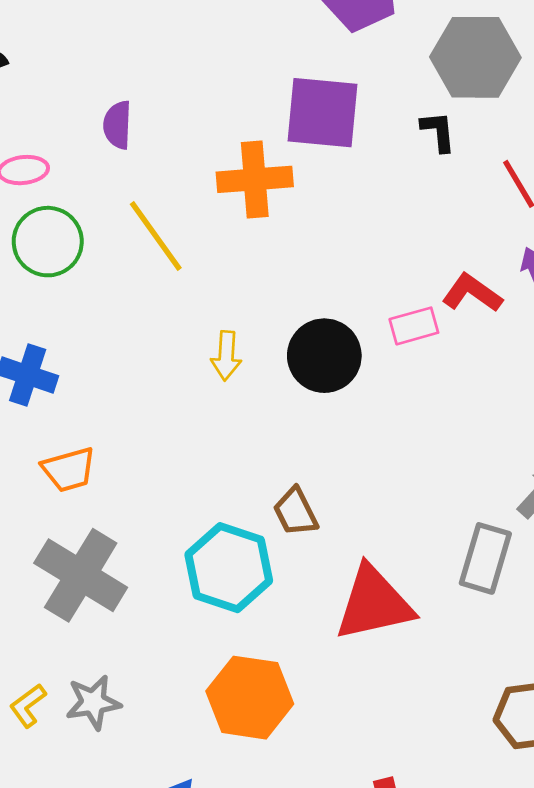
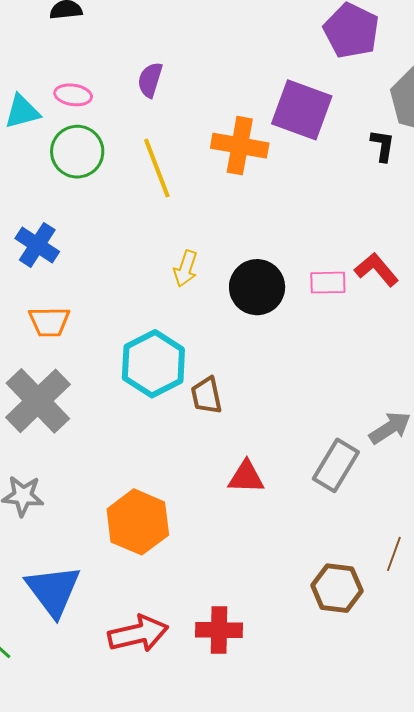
cyan hexagon: (229, 568) -> (153, 364), moved
red triangle: (374, 603) -> (246, 477), size x0.6

